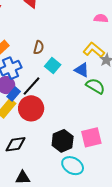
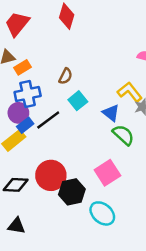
red circle: (31, 108) -> (51, 175), moved
pink square: (91, 137) -> (107, 173), moved, turned -30
cyan ellipse: (73, 166) -> (102, 213), moved

